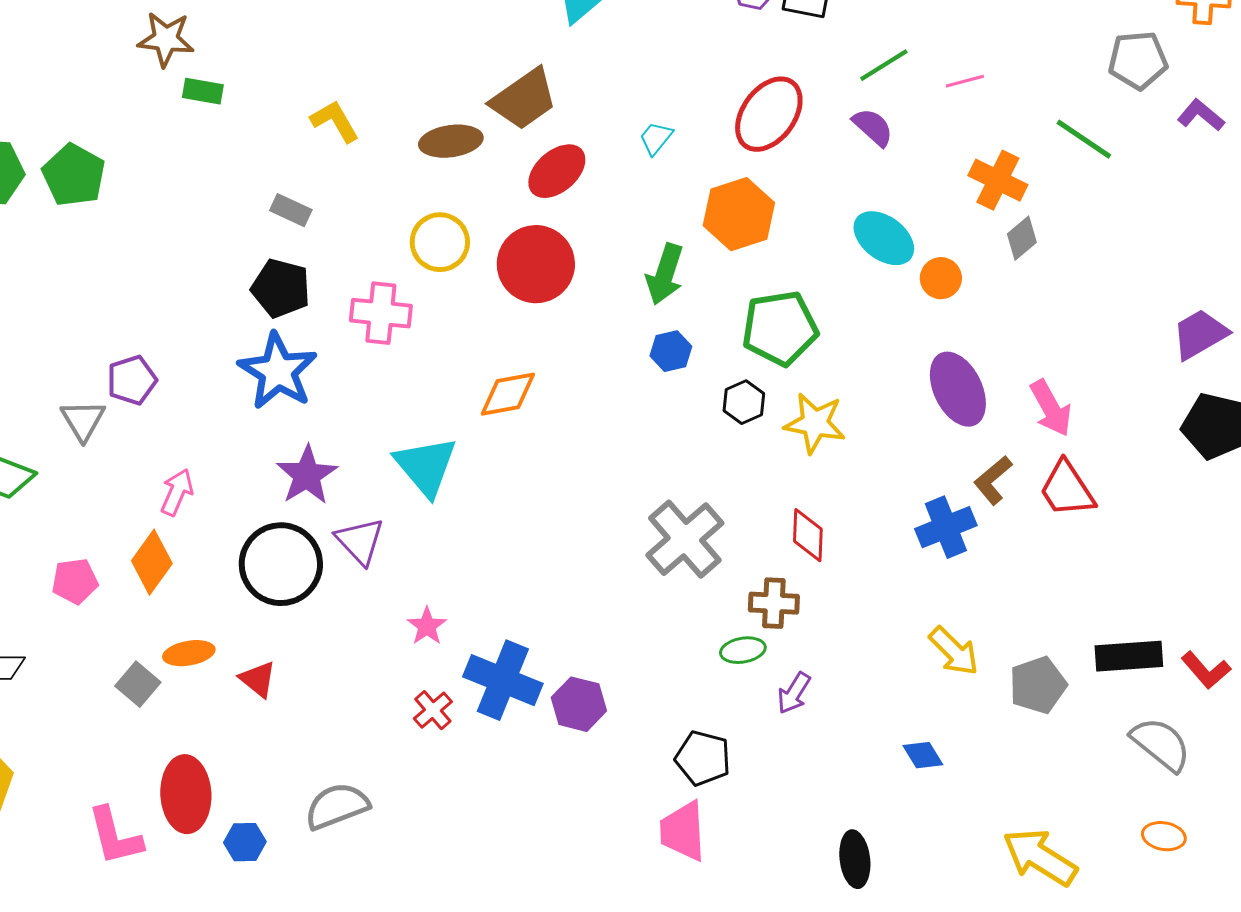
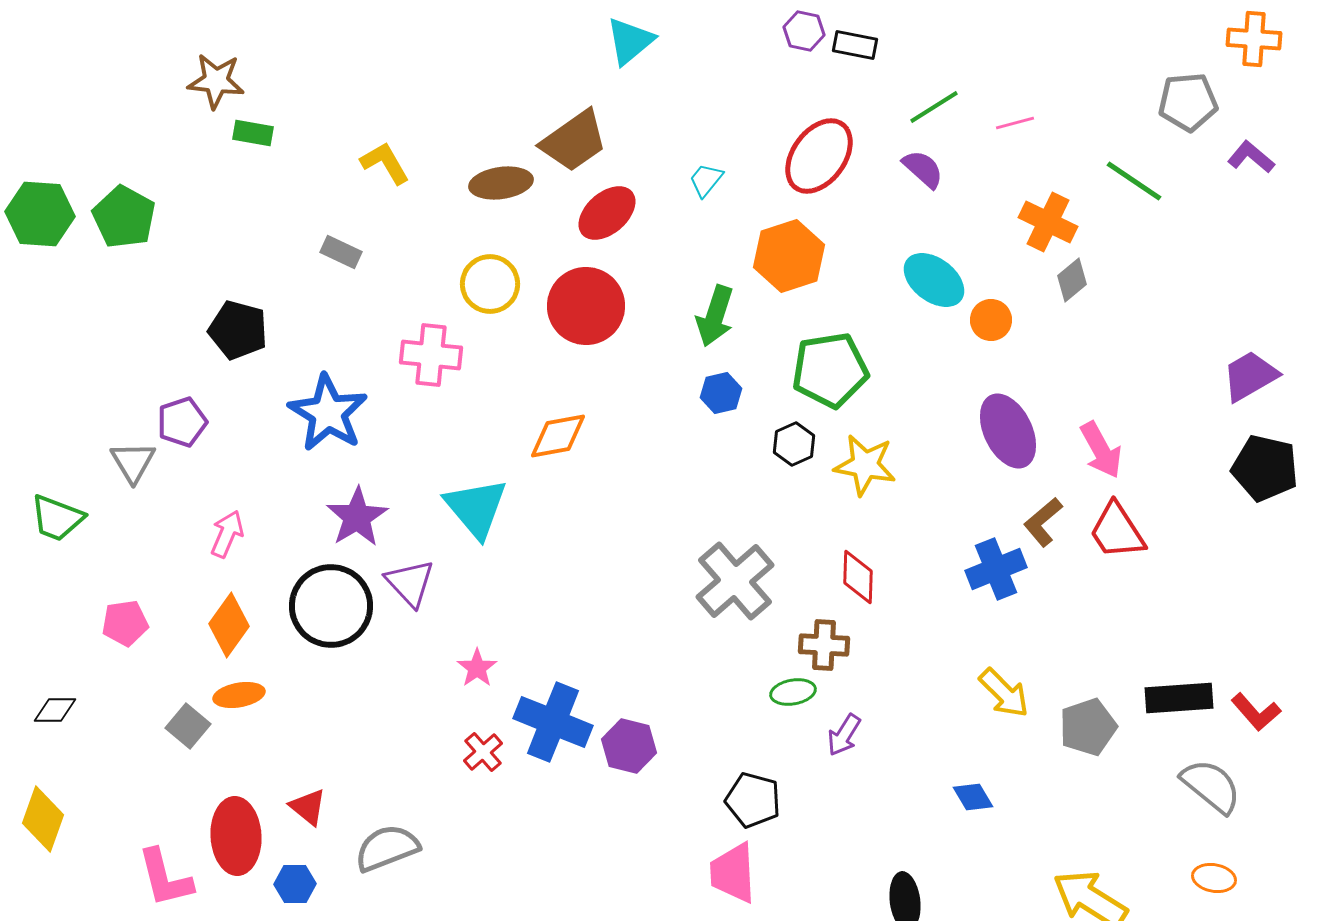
black pentagon: (281, 288) -> (238, 330), moved
orange diamond: (152, 562) -> (229, 625), moved
red triangle: (258, 679) -> (308, 807), moved

